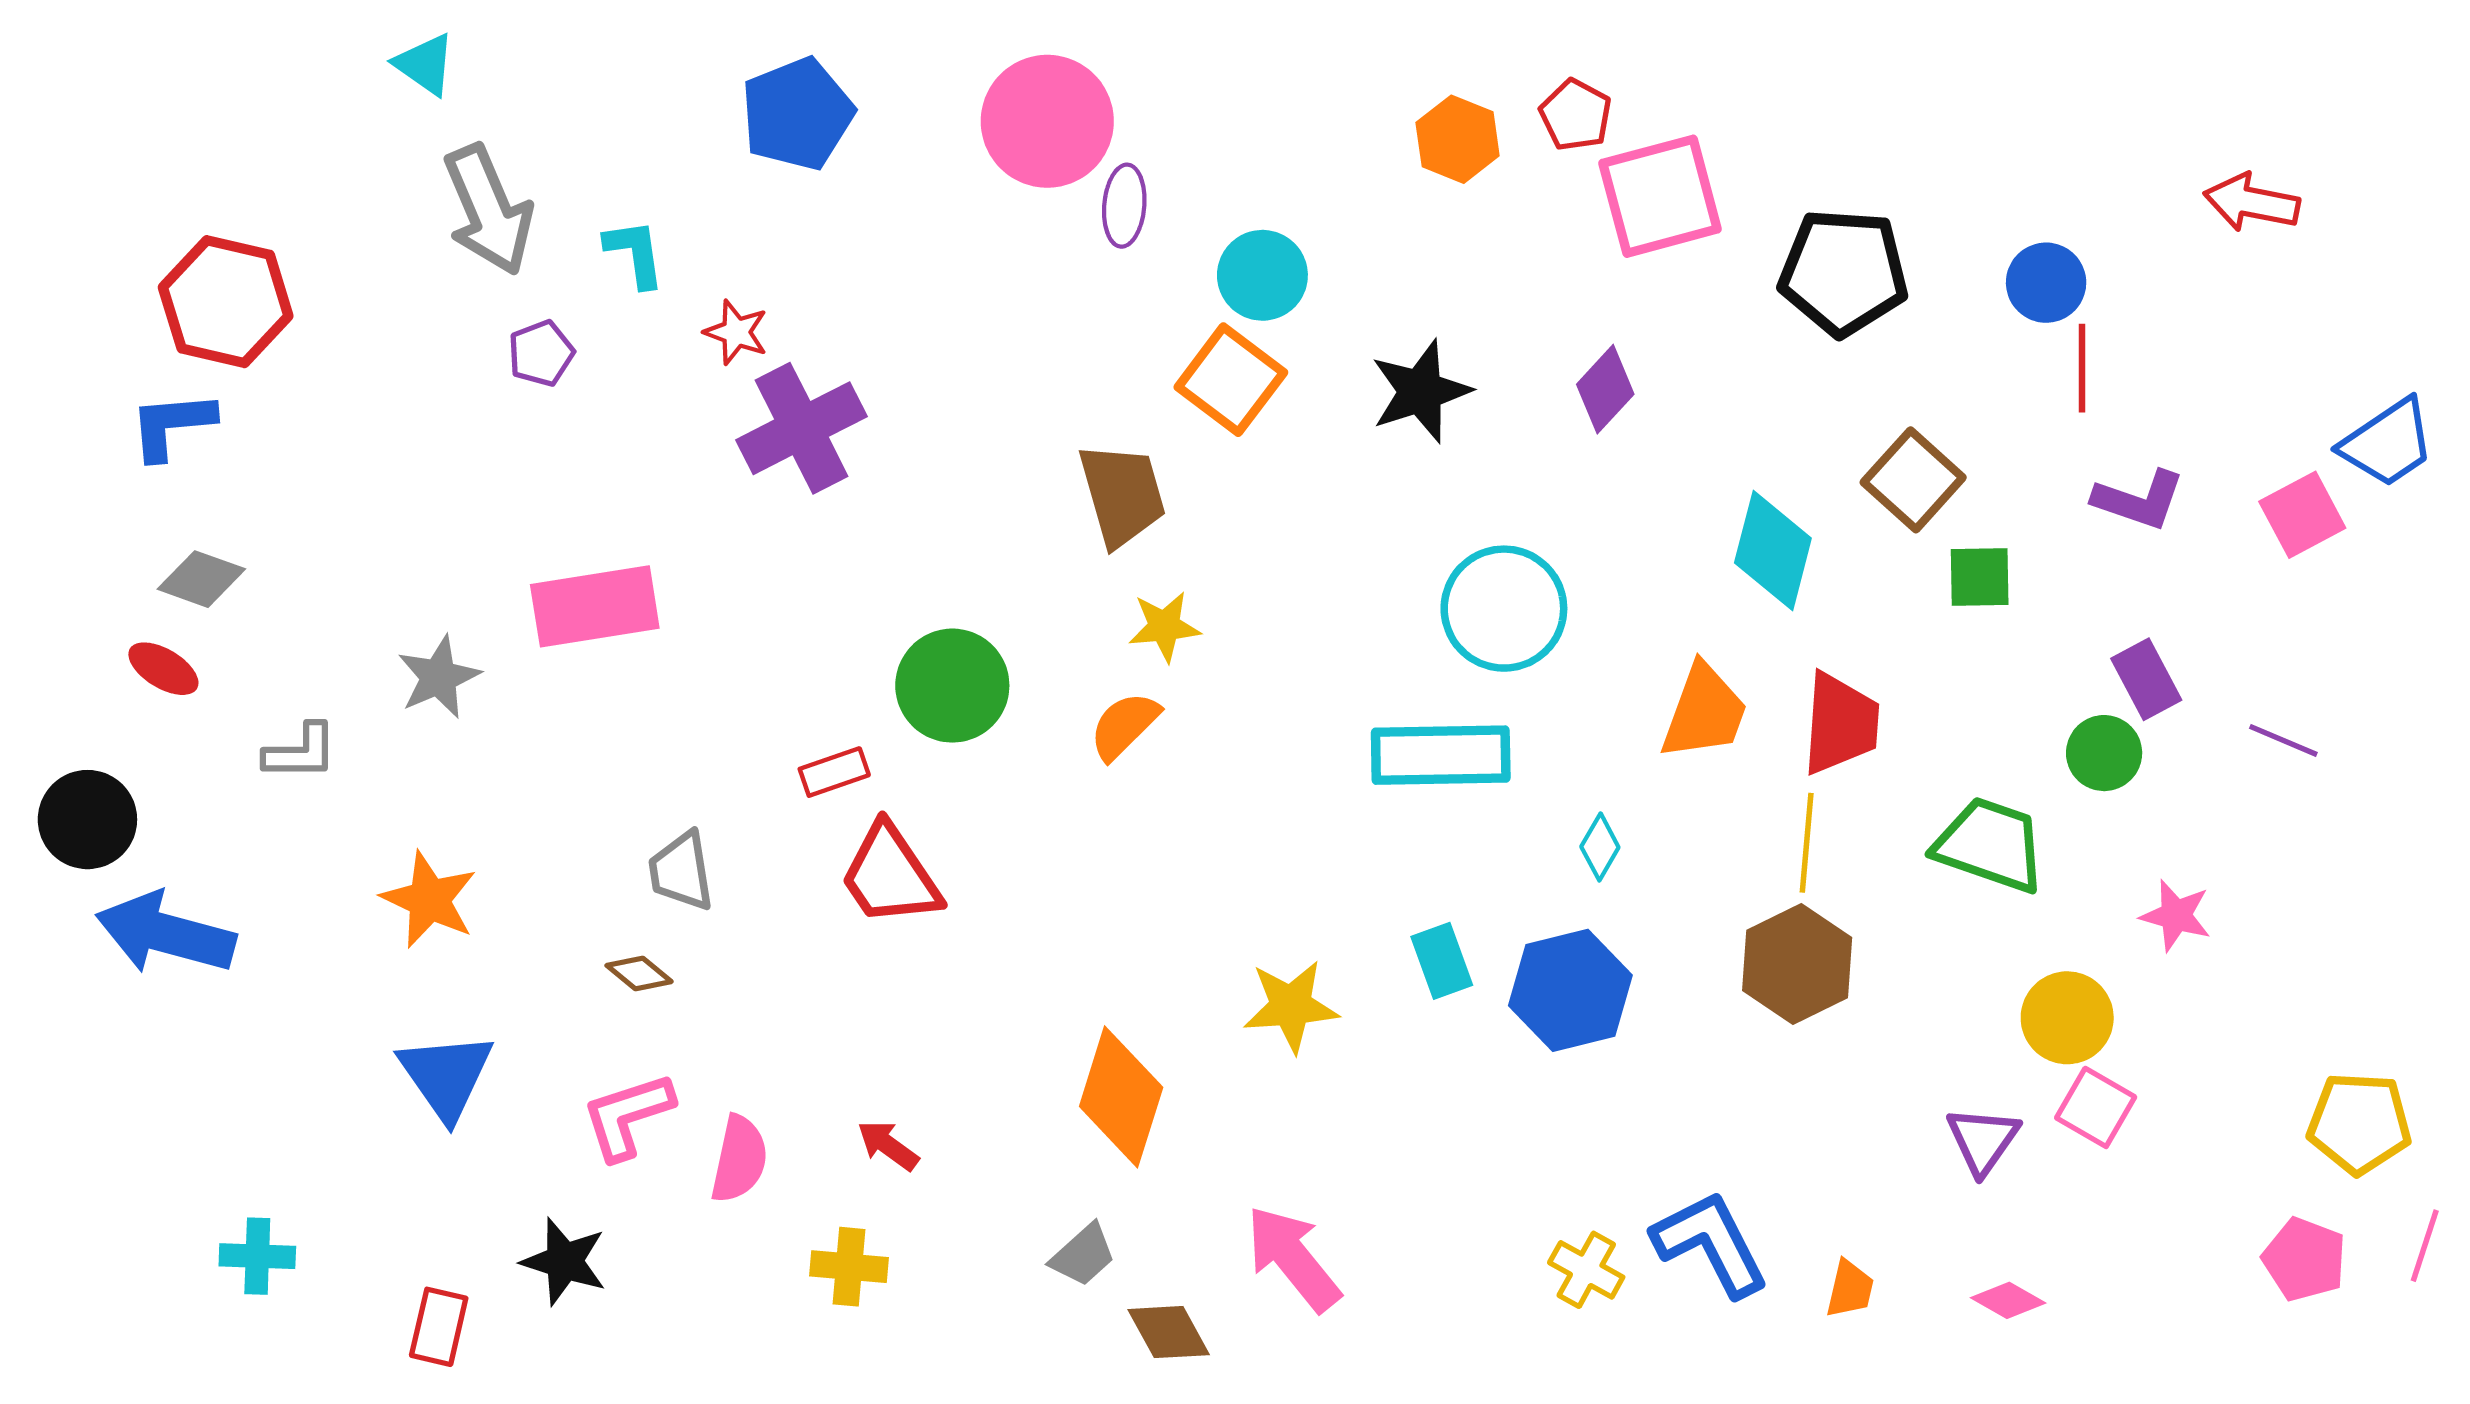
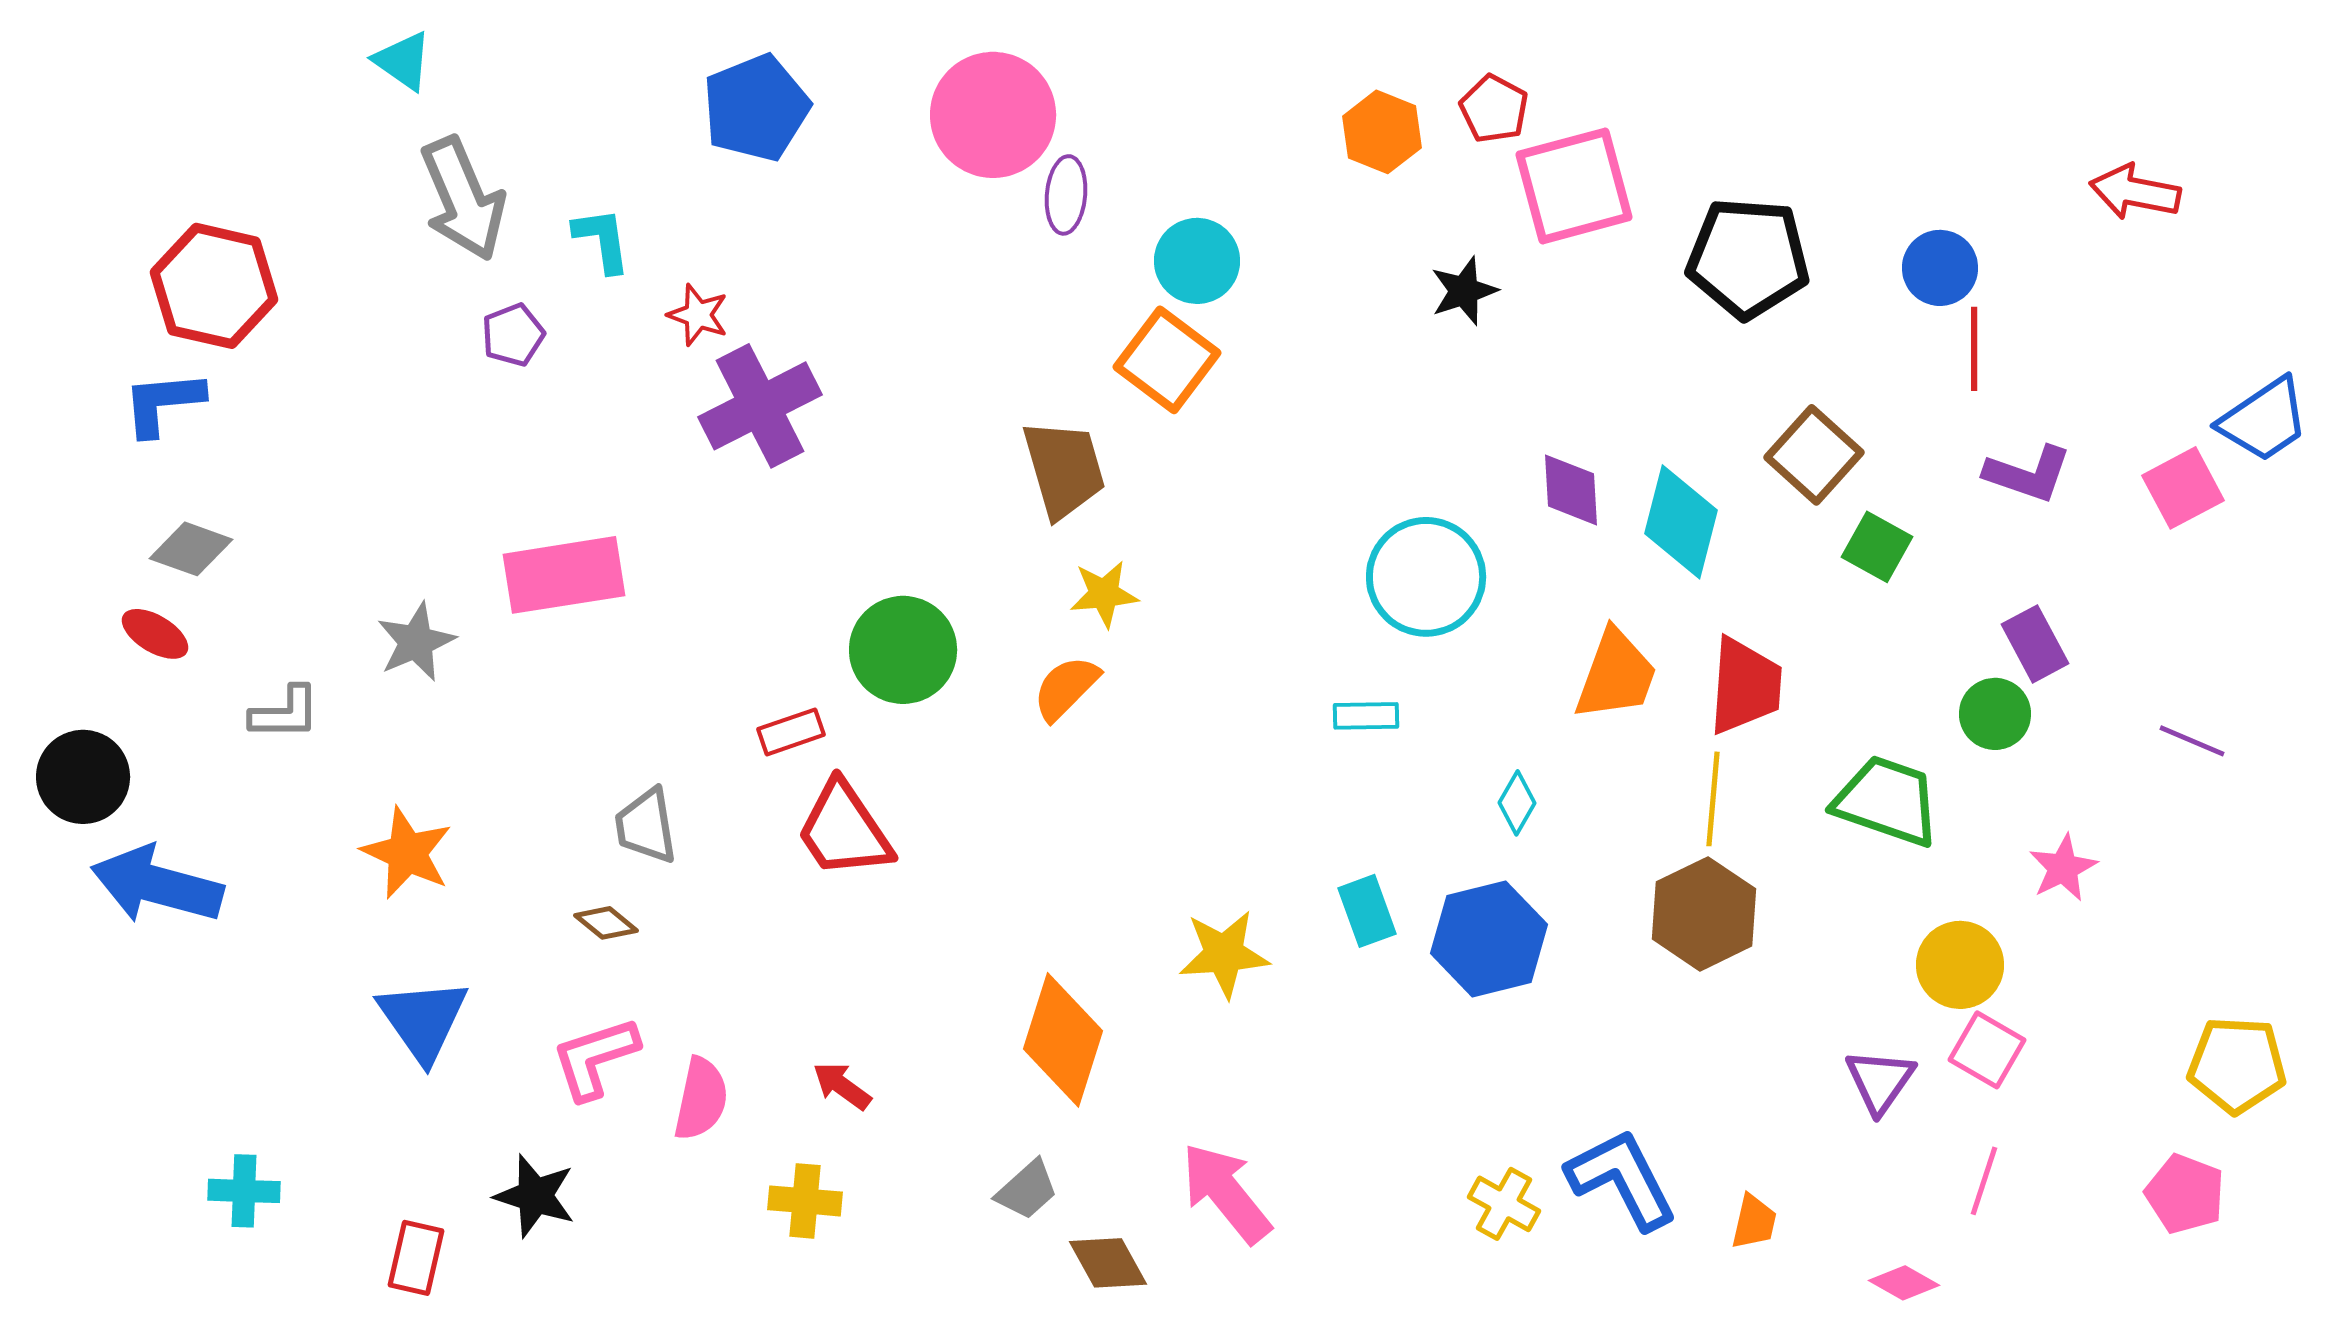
purple diamond: (1605, 389) -> (1571, 490), moved, turned -46
black star: (1421, 391) -> (1464, 291), moved, size x0.7
green square: (1980, 577) -> (1877, 547), turned 30
purple line: (2283, 740) -> (2192, 741), moved
cyan rectangle: (1441, 755) -> (1366, 716), size x0.5
pink star: (2176, 915) -> (2063, 868), turned 30
pink line: (2425, 1246) -> (1984, 1181), moved
pink diamond: (2008, 1300) -> (1904, 1283), moved

